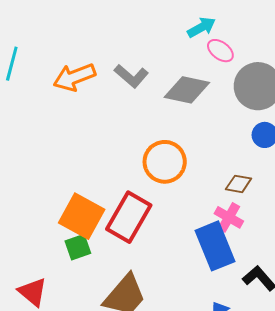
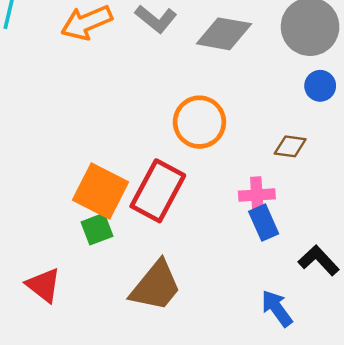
pink cross: (229, 217) -> (257, 195), moved, turned -32
blue rectangle: (215, 246) -> (264, 223), size x0.6

